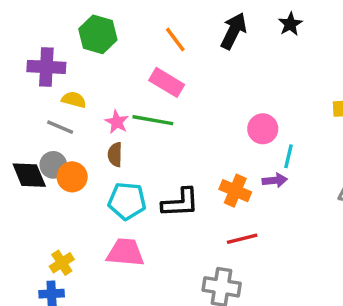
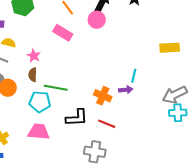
green line: (153, 120) -> (56, 88), moved
pink circle: (263, 129) -> (97, 20), moved
black L-shape: (180, 203) -> (77, 118), moved
red line: (242, 239) -> (107, 124), turned 36

